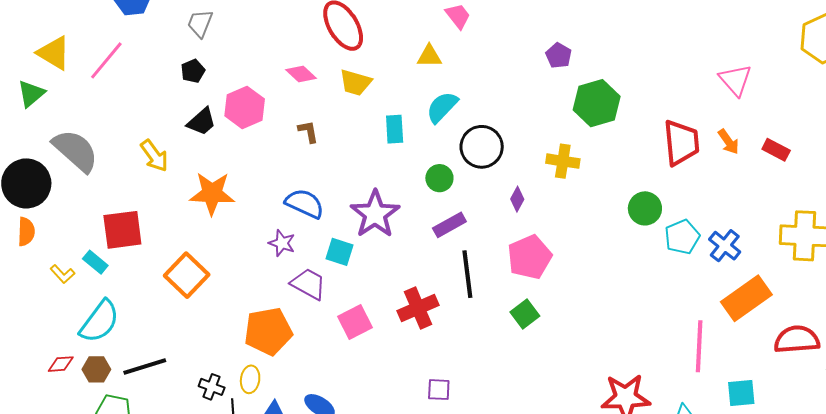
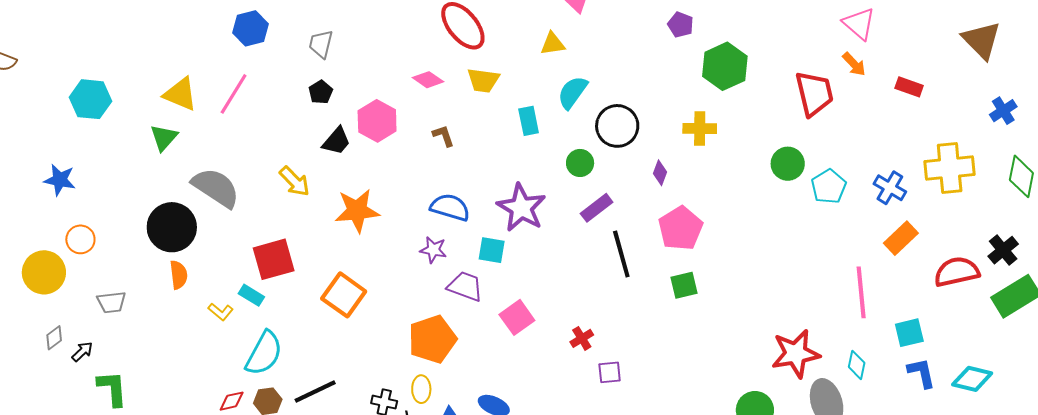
orange arrow: (728, 142) -> (854, 64), moved
blue cross: (725, 246) -> (890, 188), moved
orange rectangle: (746, 298) -> (901, 238), size x0.7
red cross: (418, 308) -> (582, 338), moved, size x0.6
green square: (525, 314) -> (684, 285), turned 32

